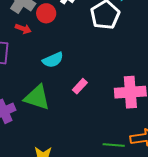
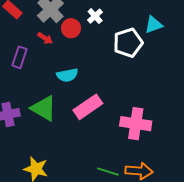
pink rectangle: (80, 86) -> (88, 107), size x1.8

